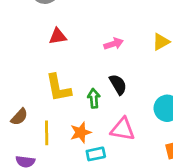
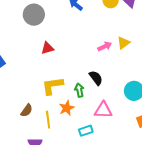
pink arrow: (113, 44) -> (105, 46), moved
yellow L-shape: (58, 88) -> (53, 86), turned 100
orange star: (81, 132) -> (67, 108), moved

